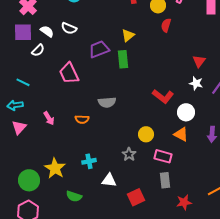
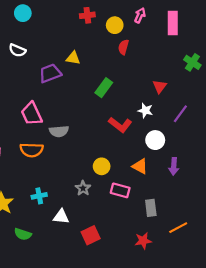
yellow triangle: (128, 35) -> (73, 58), moved, turned 48
green rectangle: (123, 59) -> (104, 88), moved, turned 42
pink trapezoid: (69, 73) -> (32, 114), moved
white star: (196, 83) -> (145, 111), moved
white circle: (186, 112) -> (155, 140), moved
orange semicircle: (82, 119) -> (32, 150), size x1.5
gray rectangle: (165, 180) -> (151, 208), moved

